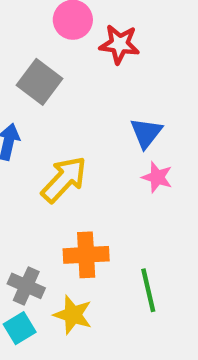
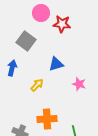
blue triangle: (146, 133) -> (56, 64), moved, turned 35
yellow arrow: (64, 179) -> (37, 85), size x0.6

